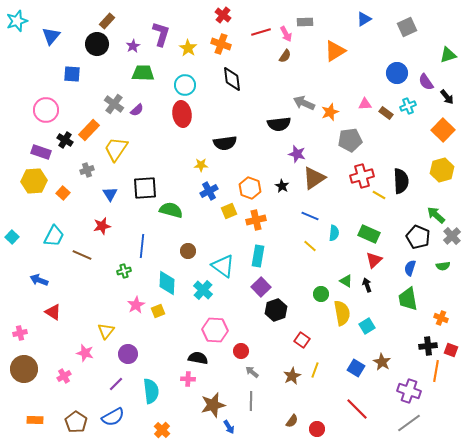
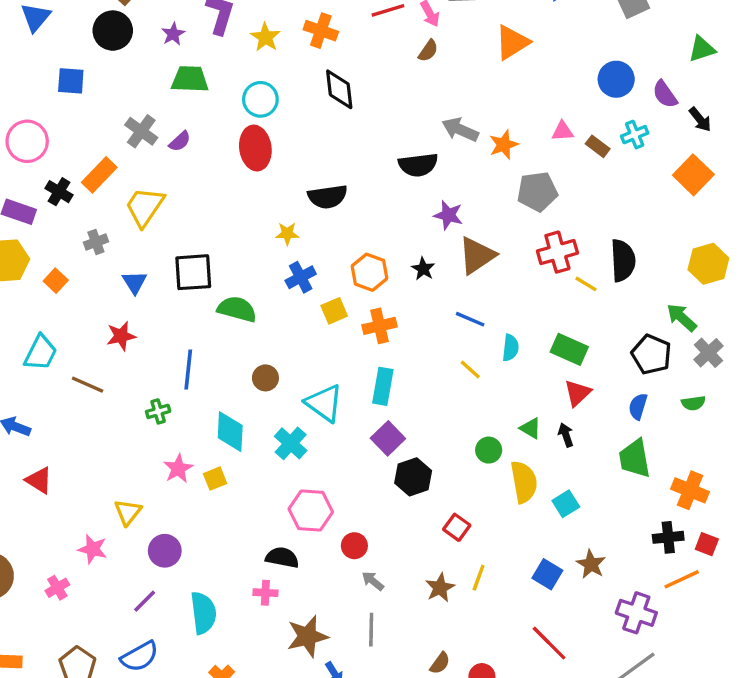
yellow hexagon: (442, 170) -> (708, 264), moved
orange cross: (441, 318) -> (690, 490), size x1.5
orange line: (436, 371) -> (682, 579), turned 55

